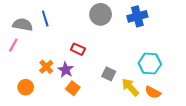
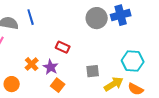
gray circle: (101, 14) -> (97, 18), moved
gray square: (109, 74) -> (93, 71), turned -32
yellow arrow: (130, 87) -> (114, 84), turned 102

